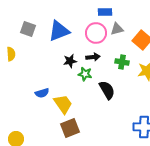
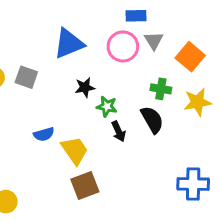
gray square: (28, 29) -> (26, 77), moved
gray triangle: (117, 29) -> (154, 41), turned -48
black arrow: (93, 57) -> (118, 131), moved, turned 72
black semicircle: (107, 90) -> (152, 120), moved

